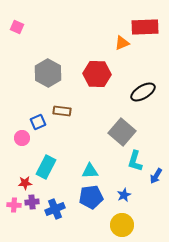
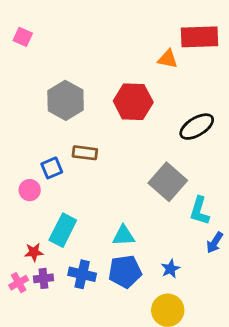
orange triangle: (122, 43) -> (168, 59), turned 35
cyan L-shape: (135, 161) -> (199, 211), moved
pink cross: (14, 205) -> (19, 283), turned -32
blue cross: (55, 209) -> (82, 274), moved, turned 36

